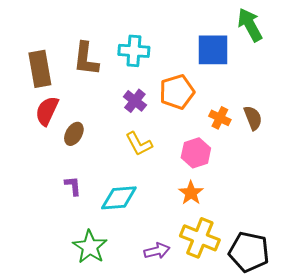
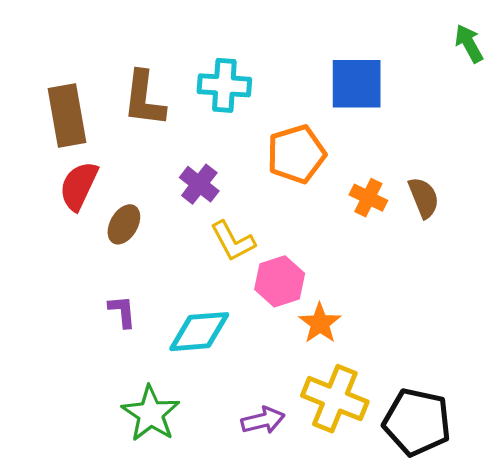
green arrow: (250, 25) -> (469, 44), moved, size x0.7
purple cross: (135, 101) -> (199, 184), moved
pink hexagon: (196, 153) -> (280, 281), moved

